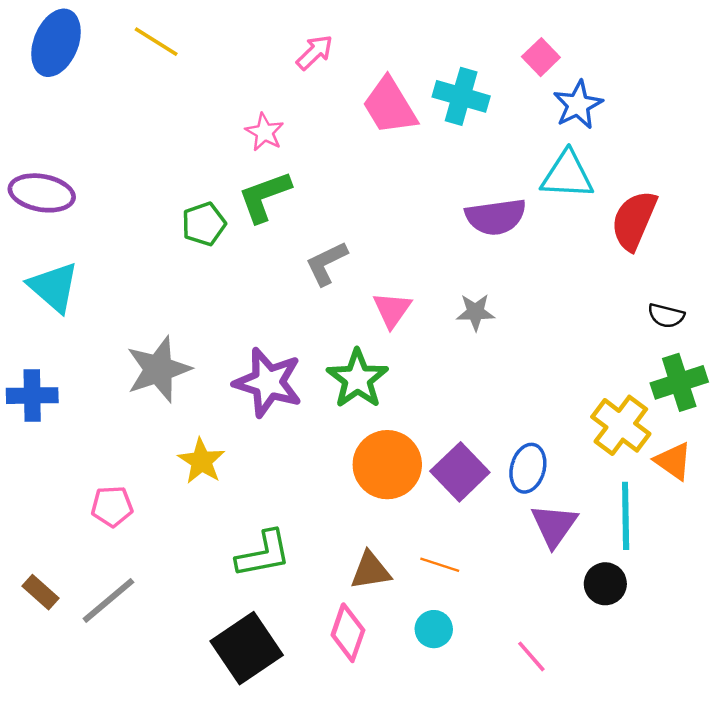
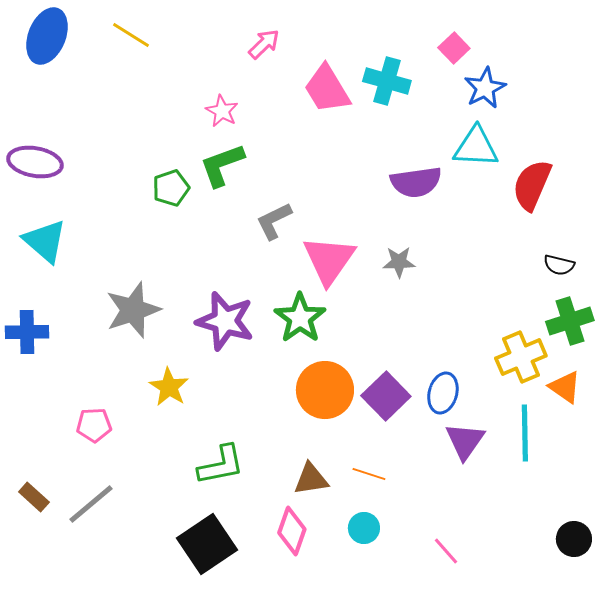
pink triangle: (392, 310) -> (329, 260), size x1.6
yellow cross: (621, 425) -> (521, 357), turned 30
black circle: (605, 584) -> (574, 539), moved

